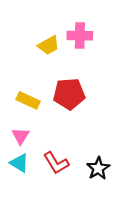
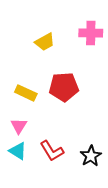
pink cross: (80, 36) -> (91, 33), moved

